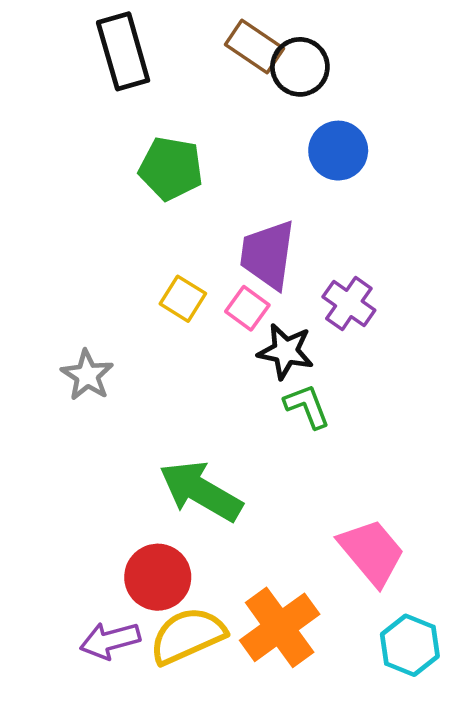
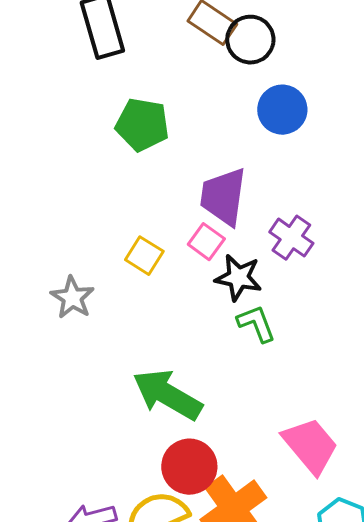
yellow square: (183, 299) -> (144, 256), moved
red circle: (158, 577) -> (189, 467), moved

